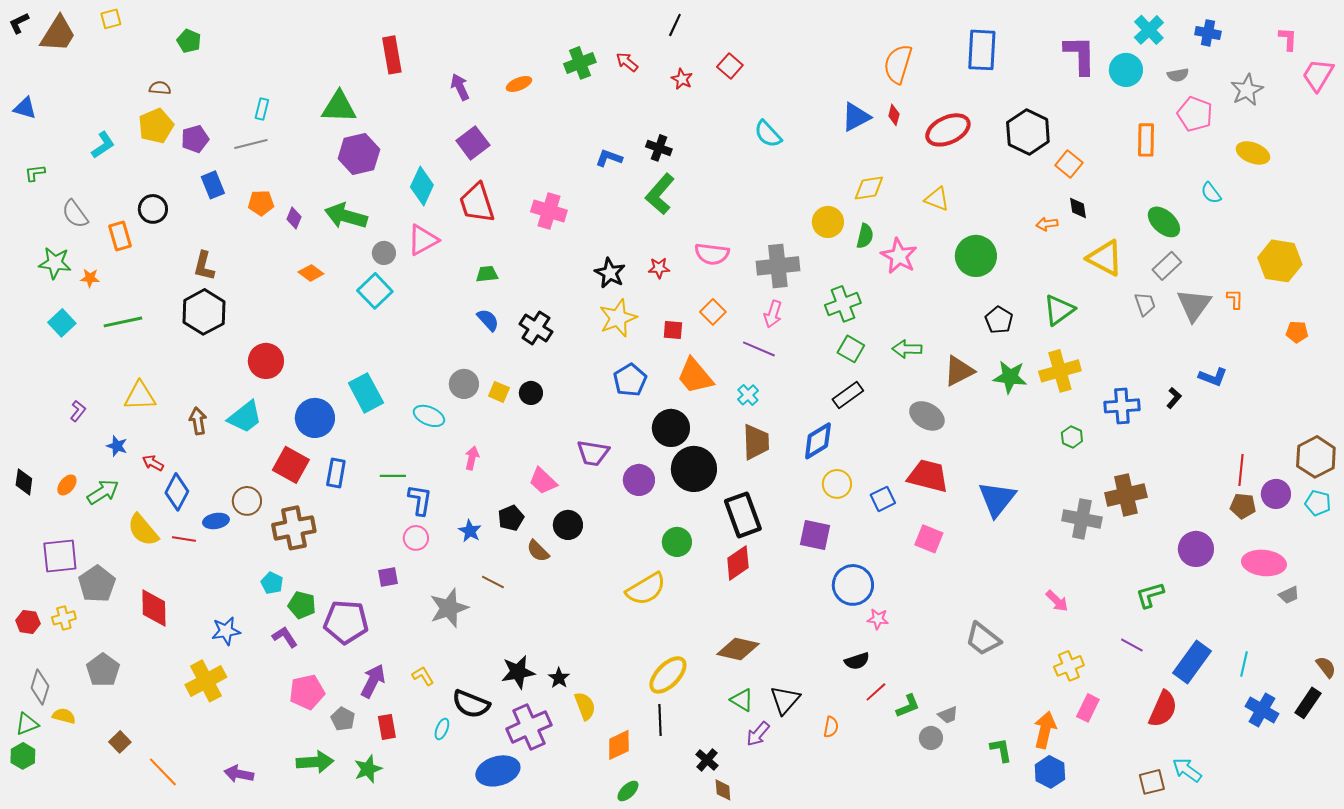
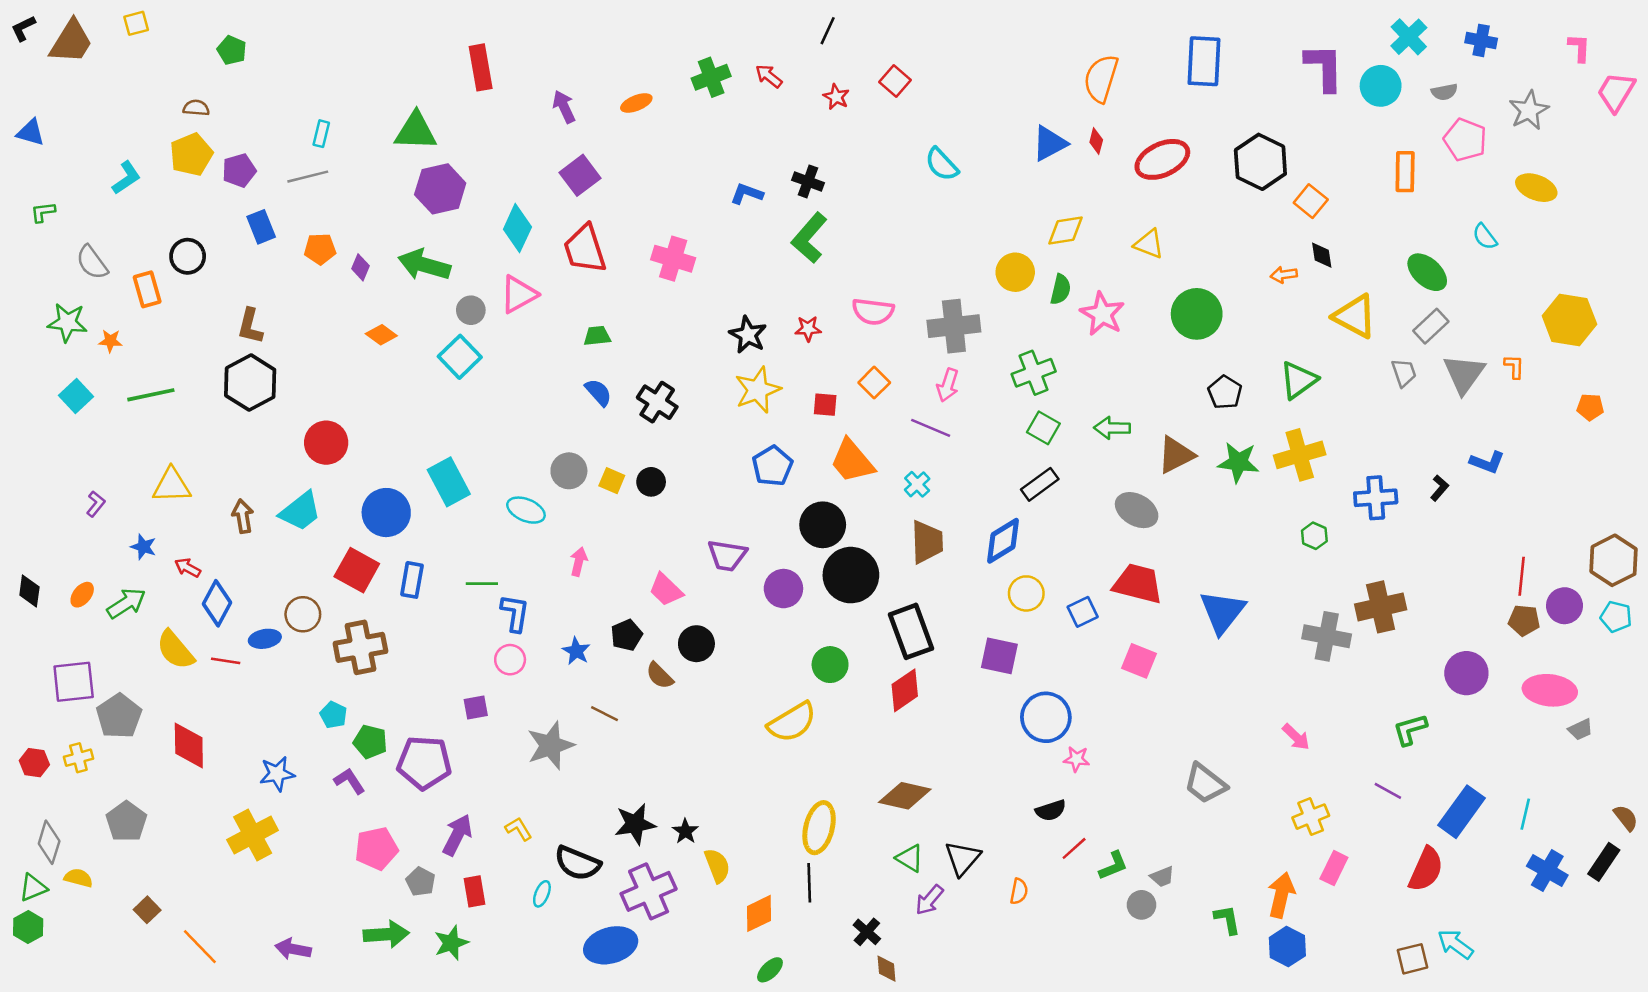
yellow ellipse: (668, 675) -> (819, 828), turned -30

